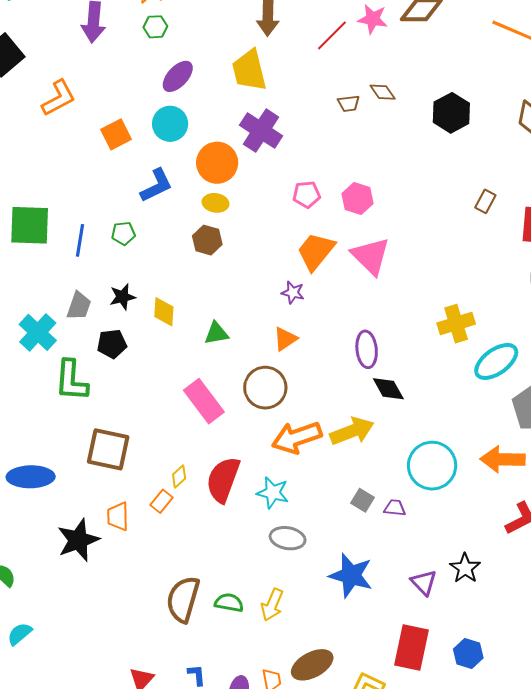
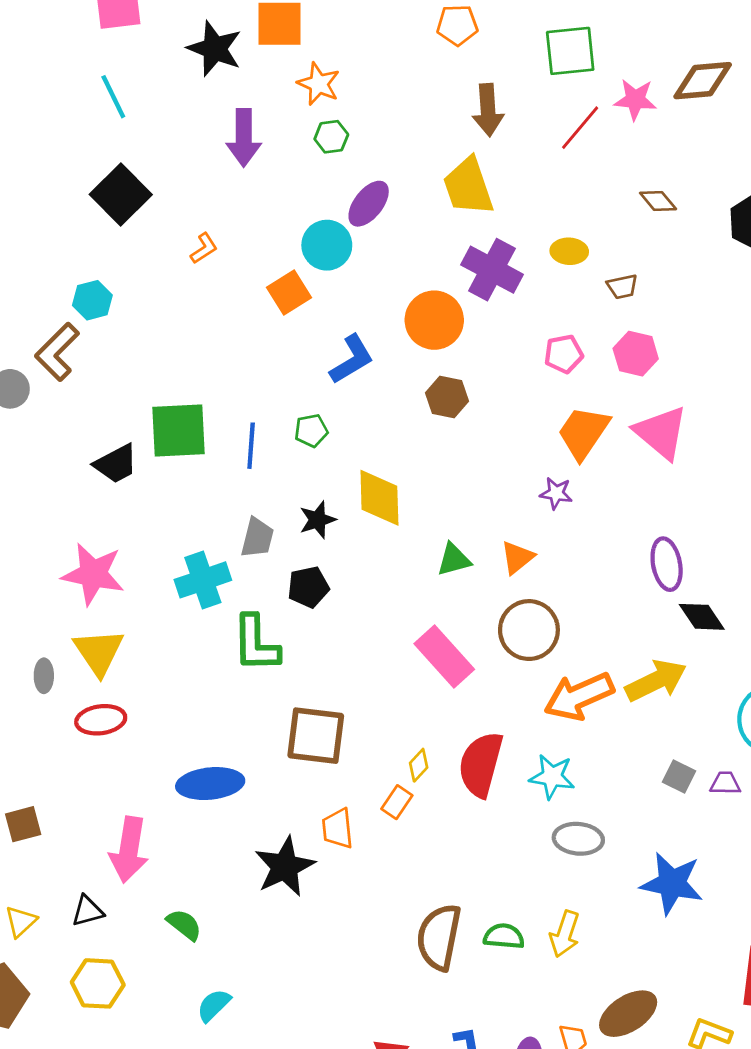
orange L-shape: (59, 98) -> (204, 248), size x0.6
brown trapezoid: (349, 103) -> (622, 287), moved
cyan circle: (170, 124) -> (327, 245), moved
yellow ellipse: (216, 203) -> (569, 251), moved
brown hexagon: (207, 240) -> (447, 397), moved
yellow diamond: (164, 312) -> (379, 498), moved, size x1.4
cyan cross: (38, 332) -> (203, 580), turned 33
orange triangle: (285, 339) -> (517, 557), moved

